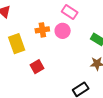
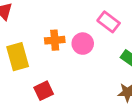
pink rectangle: (70, 12) -> (109, 22), moved

